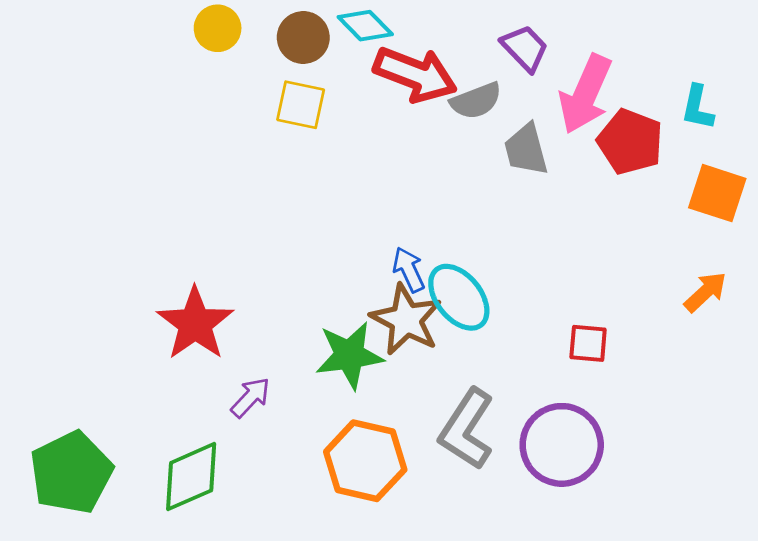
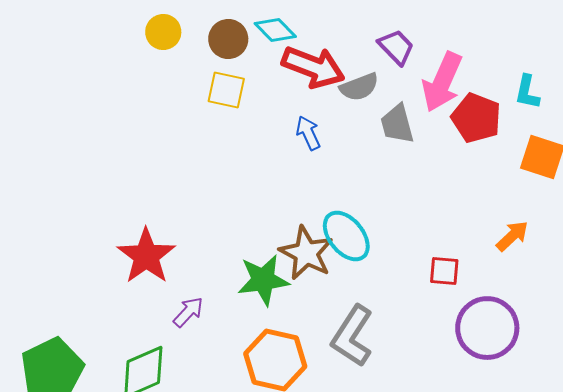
blue arrow: (409, 270) -> (308, 133), moved
orange arrow: (705, 292) -> (512, 236), moved
purple circle: (562, 445) -> (487, 328), moved

